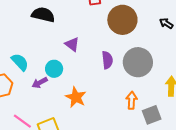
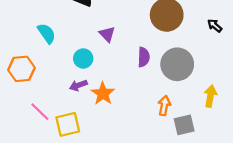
cyan semicircle: (20, 62) -> (47, 33), moved
purple arrow: (40, 83) -> (78, 85), moved

